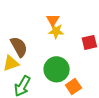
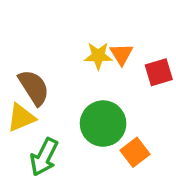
orange triangle: (53, 20) -> (121, 54), moved

